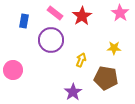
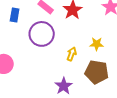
yellow star: (114, 48) -> (97, 44), moved

